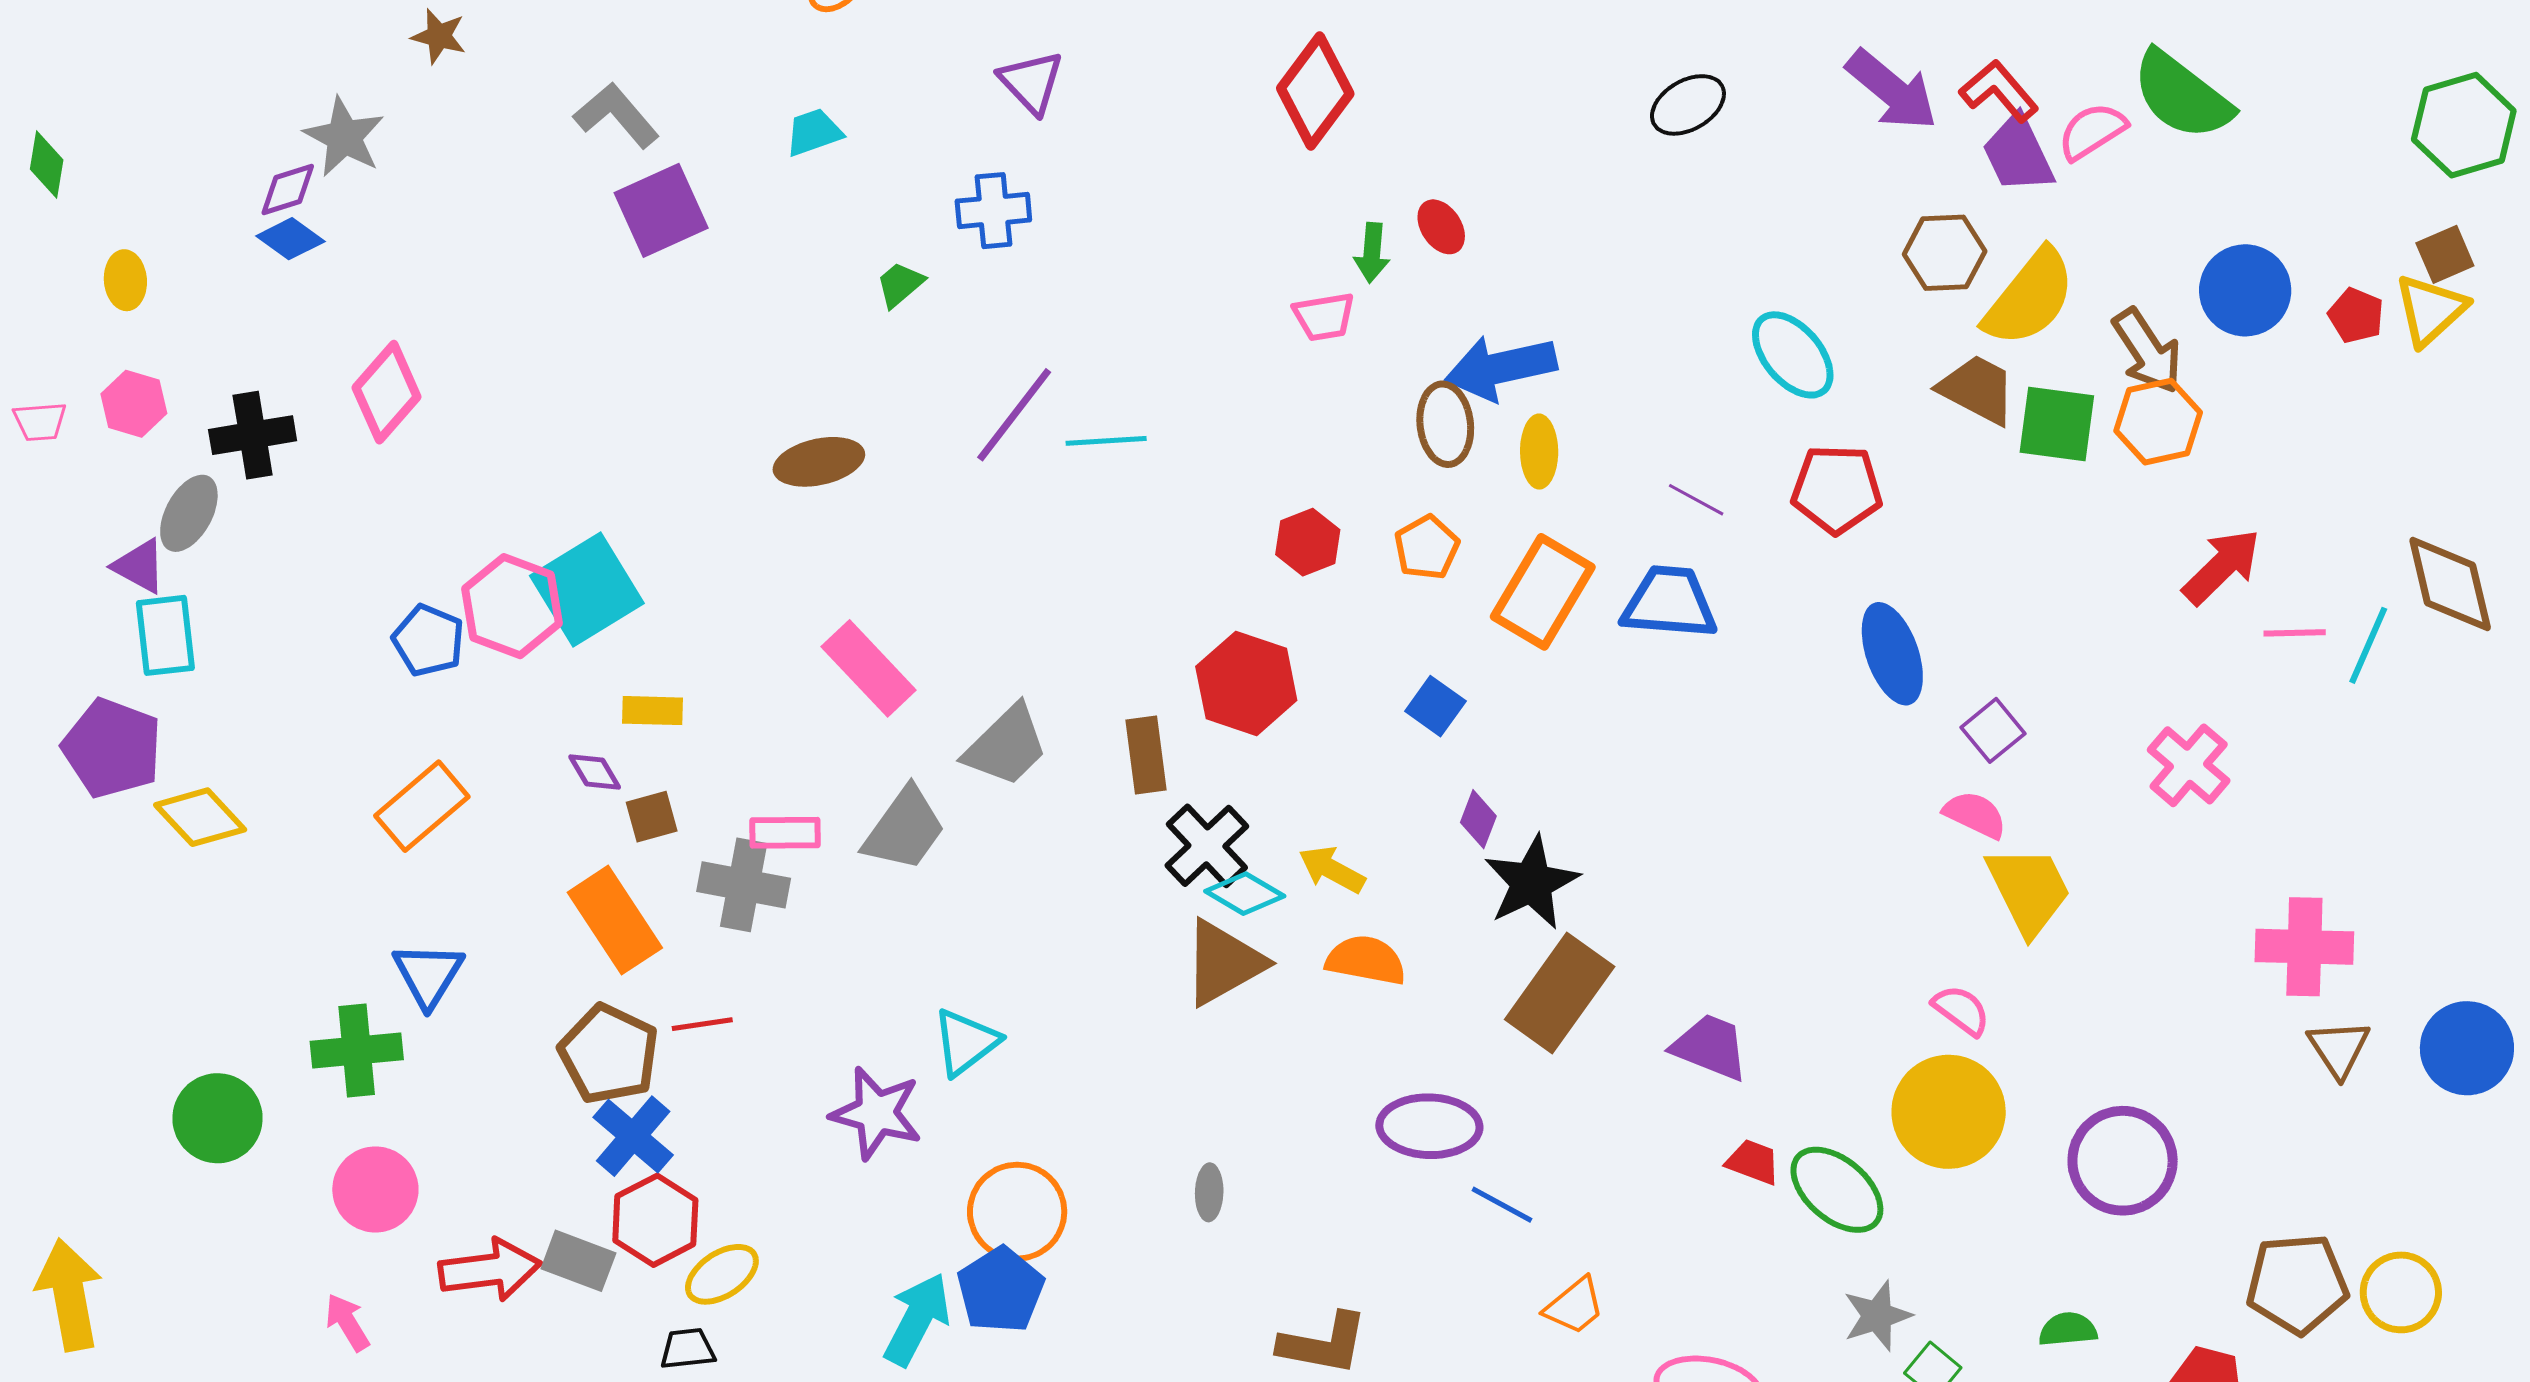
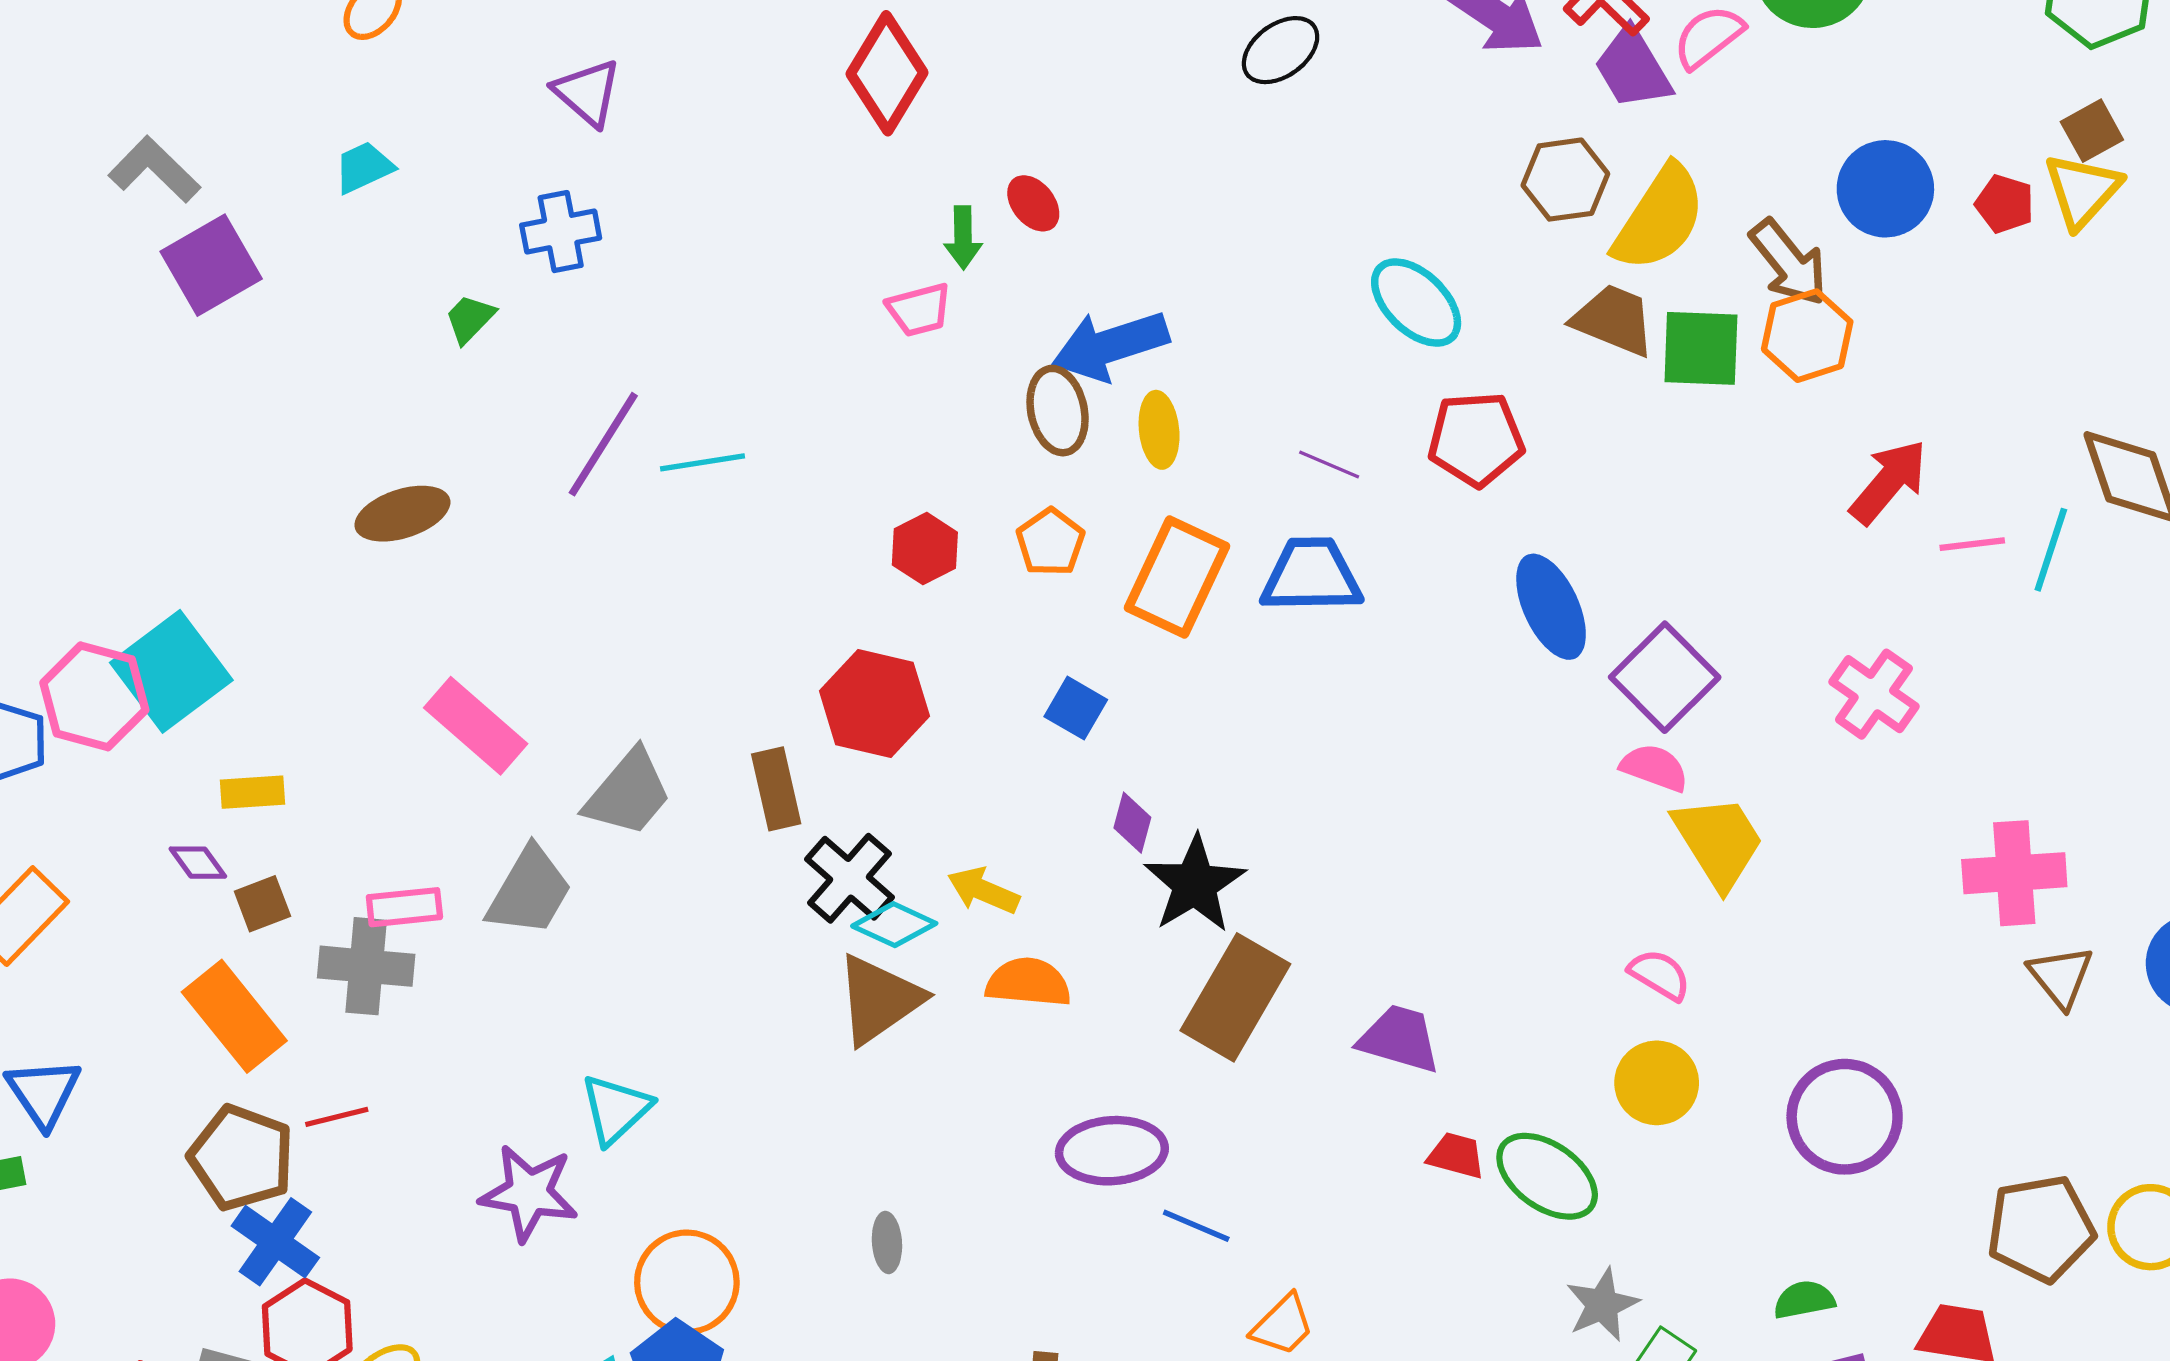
purple square: (1993, 730) -> (1665, 677), size x1.6
yellow circle: (1949, 1112) -> (1657, 1083), size x0.7

